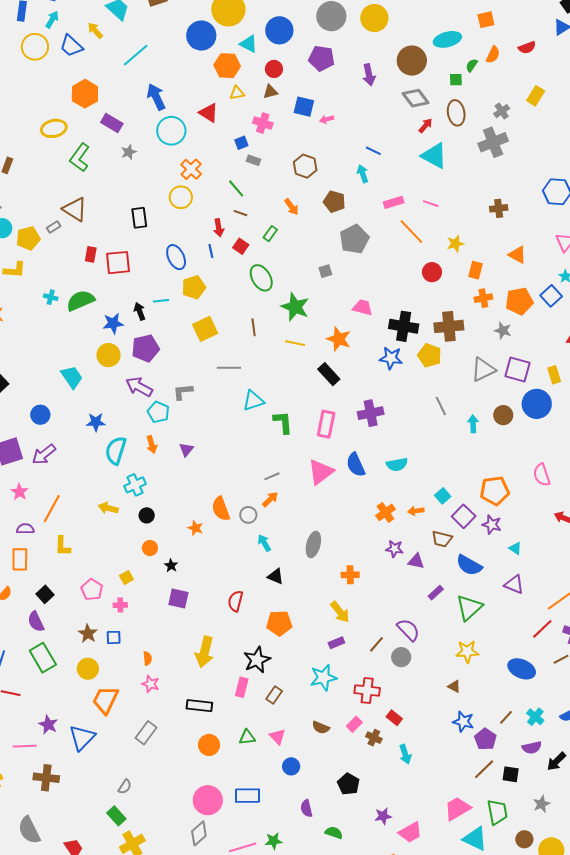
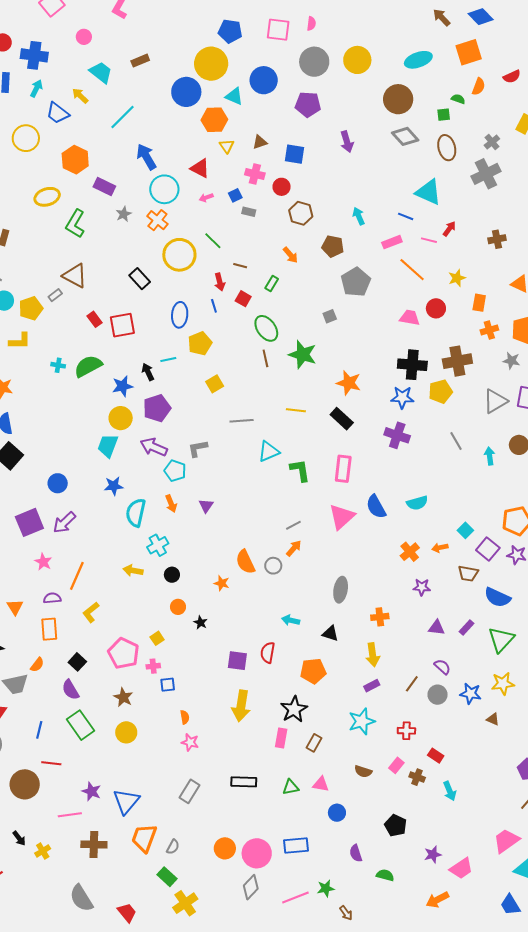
orange square: (486, 20) -> (469, 52), size x1.5
cyan ellipse: (447, 39) -> (418, 60), moved
yellow circle: (35, 47) -> (26, 138), moved
green semicircle: (472, 65) -> (458, 99), turned 80
red circle: (274, 69) -> (282, 187), moved
purple arrow: (369, 75) -> (347, 142), moved
yellow triangle: (237, 93) -> (227, 146), turned -49
pink arrow: (327, 119) -> (206, 198), moved
red arrow: (426, 125) -> (449, 229), moved
blue line: (373, 151) -> (406, 216), moved
orange cross: (191, 169) -> (157, 220), moved
green line: (236, 188) -> (213, 241), moved
yellow circle: (181, 197) -> (179, 255), size x1.4
black rectangle: (139, 218) -> (140, 279), turned -30
red rectangle: (91, 254) -> (94, 319), turned -42
blue ellipse: (176, 257) -> (180, 315), turned 35
pink trapezoid: (363, 308) -> (410, 318), moved
brown line: (254, 327) -> (265, 358), moved
yellow square: (205, 329) -> (215, 384), size x0.7
yellow line: (295, 343) -> (296, 410), moved
yellow pentagon: (430, 355) -> (440, 392), turned -30
cyan trapezoid: (72, 377) -> (108, 446), moved, turned -120
purple cross: (371, 413) -> (397, 435), moved, turned 35
cyan arrow: (264, 543) -> (291, 620), moved, turned -42
yellow L-shape: (63, 546) -> (91, 612), turned 55
purple triangle: (416, 561) -> (436, 628), moved
black triangle: (276, 576) -> (330, 633), moved
pink pentagon: (92, 590) -> (124, 653), size x1.4
purple square: (178, 599) -> (237, 661), moved
yellow arrow: (340, 612) -> (373, 655), turned 35
purple semicircle: (408, 630) -> (442, 667), size x0.7
blue square: (114, 637) -> (168, 685), moved
red cross: (367, 691) -> (406, 731), size x0.7
orange trapezoid: (105, 700) -> (144, 838), moved
black rectangle: (199, 706) -> (244, 782), moved
blue star: (463, 722) -> (471, 694), moved
pink triangle: (277, 737) -> (321, 784), turned -30
orange circle: (209, 745) -> (225, 848), moved

